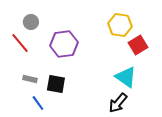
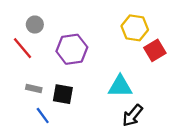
cyan triangle: (126, 77) -> (120, 86), moved, turned -35

